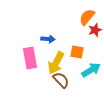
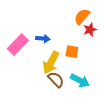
pink rectangle: (30, 58) -> (18, 45), moved, turned 55
cyan arrow: (91, 70) -> (80, 81), moved, turned 60

